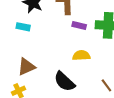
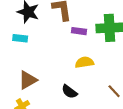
black semicircle: (64, 82) -> (69, 92), size x0.7

